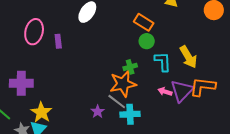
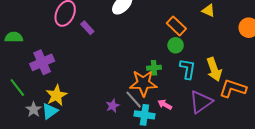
purple rectangle: (58, 41) -> (87, 28), turned -48
purple cross: (21, 83) -> (42, 62), turned -35
orange L-shape: (203, 87) -> (233, 88), moved
pink arrow: (165, 92) -> (165, 105), moved

